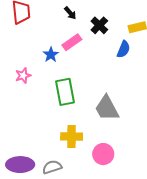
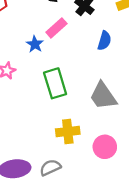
blue semicircle: (124, 49) -> (104, 41), moved

